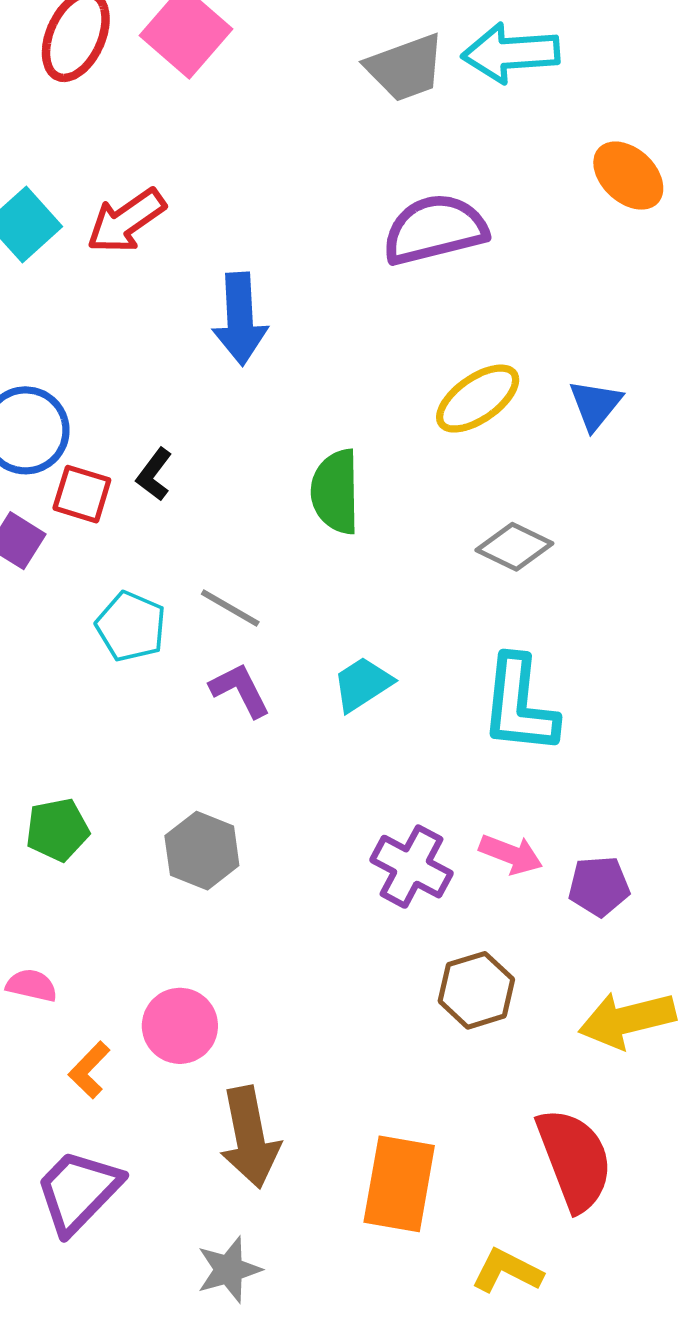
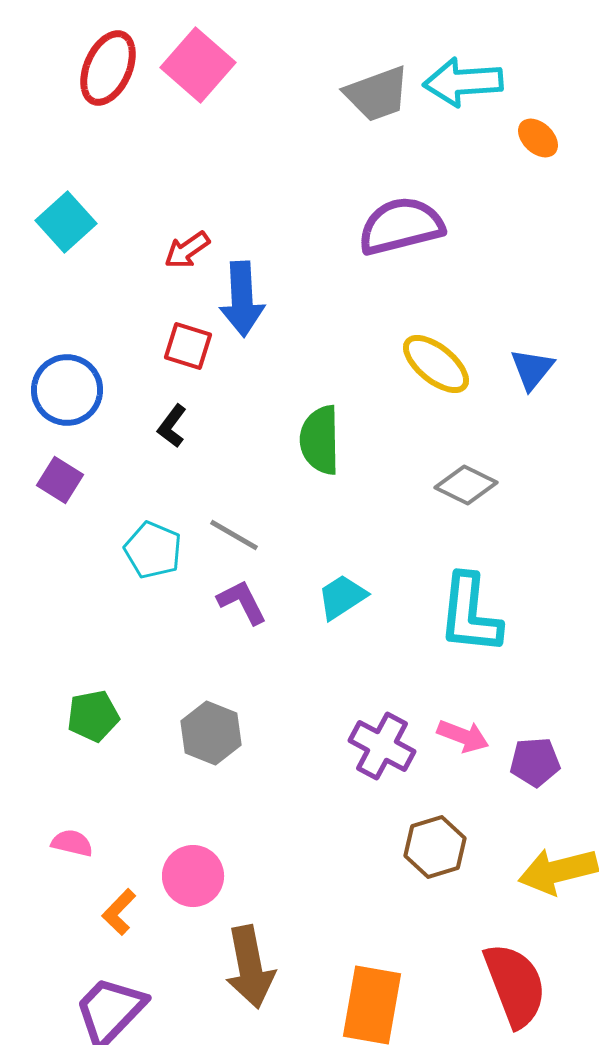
orange ellipse: (628, 176) -> (538, 138), moved, size x0.7
red arrow: (126, 221) -> (187, 250), moved, size x0.7
yellow ellipse: (478, 399) -> (436, 364), turned 74
red square: (82, 494) -> (188, 346), moved

